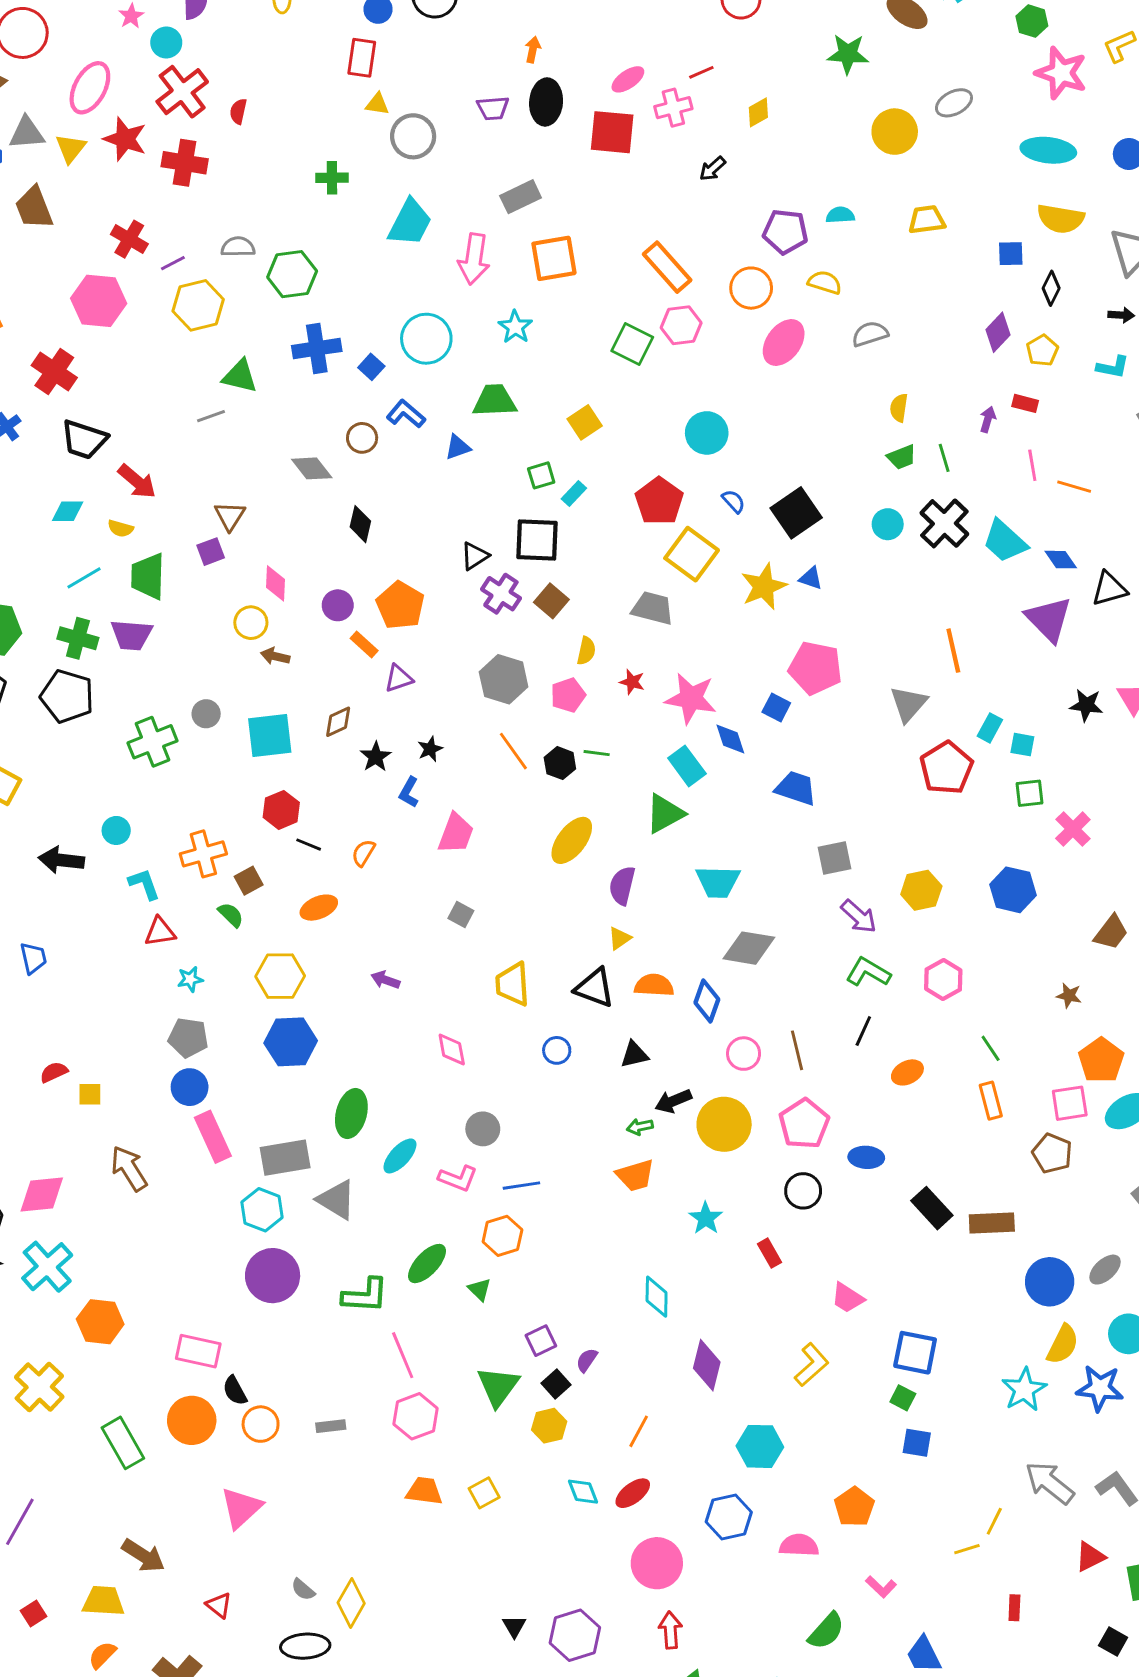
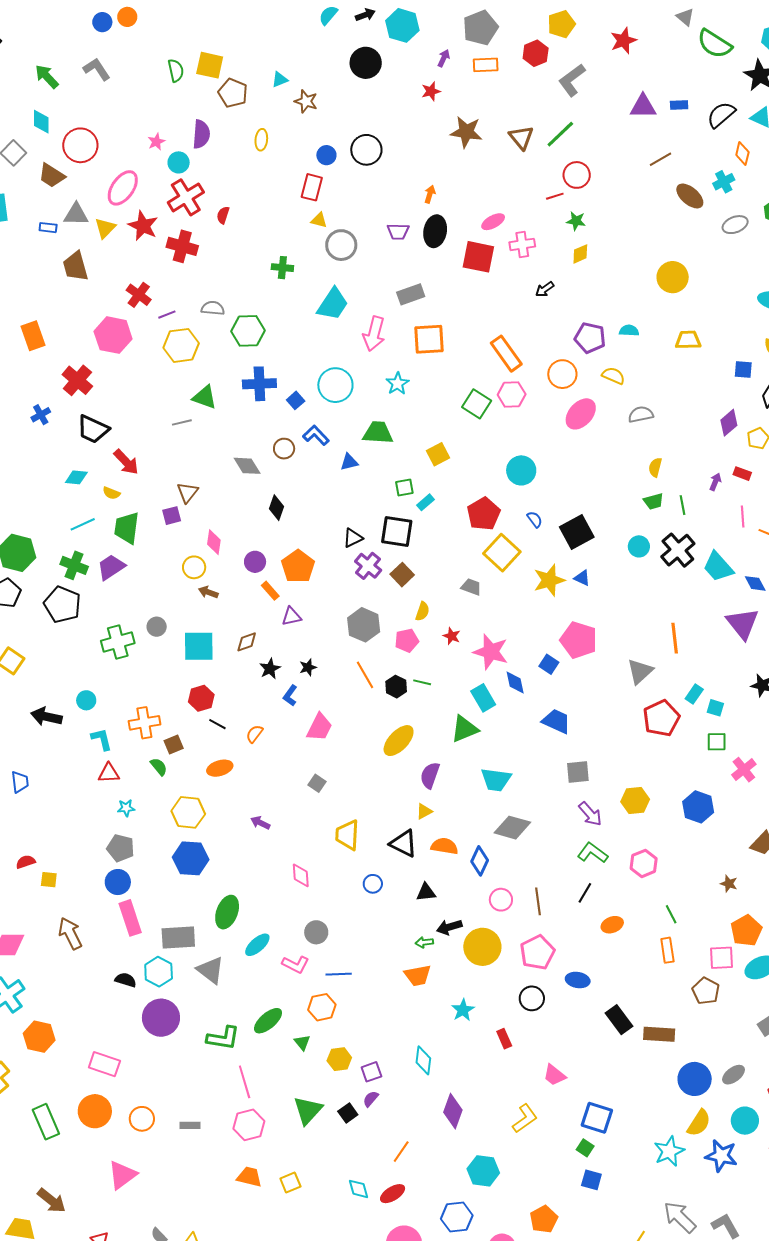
green star: (848, 54) -> (576, 221), moved, size x0.7
red line: (701, 72) -> (555, 196), moved
gray ellipse: (954, 103) -> (735, 225), moved
gray trapezoid: (653, 608) -> (471, 587), size x0.7
purple trapezoid: (131, 635) -> (111, 567), turned 136
purple square: (541, 1341) -> (371, 1072), moved
black semicircle: (235, 1391) -> (126, 980), moved, turned 130
yellow hexagon: (549, 1426) -> (339, 1059), moved

